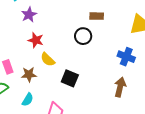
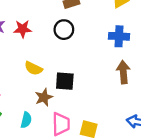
red star: (36, 40) -> (23, 29), moved
brown star: (29, 74) -> (44, 97), moved

